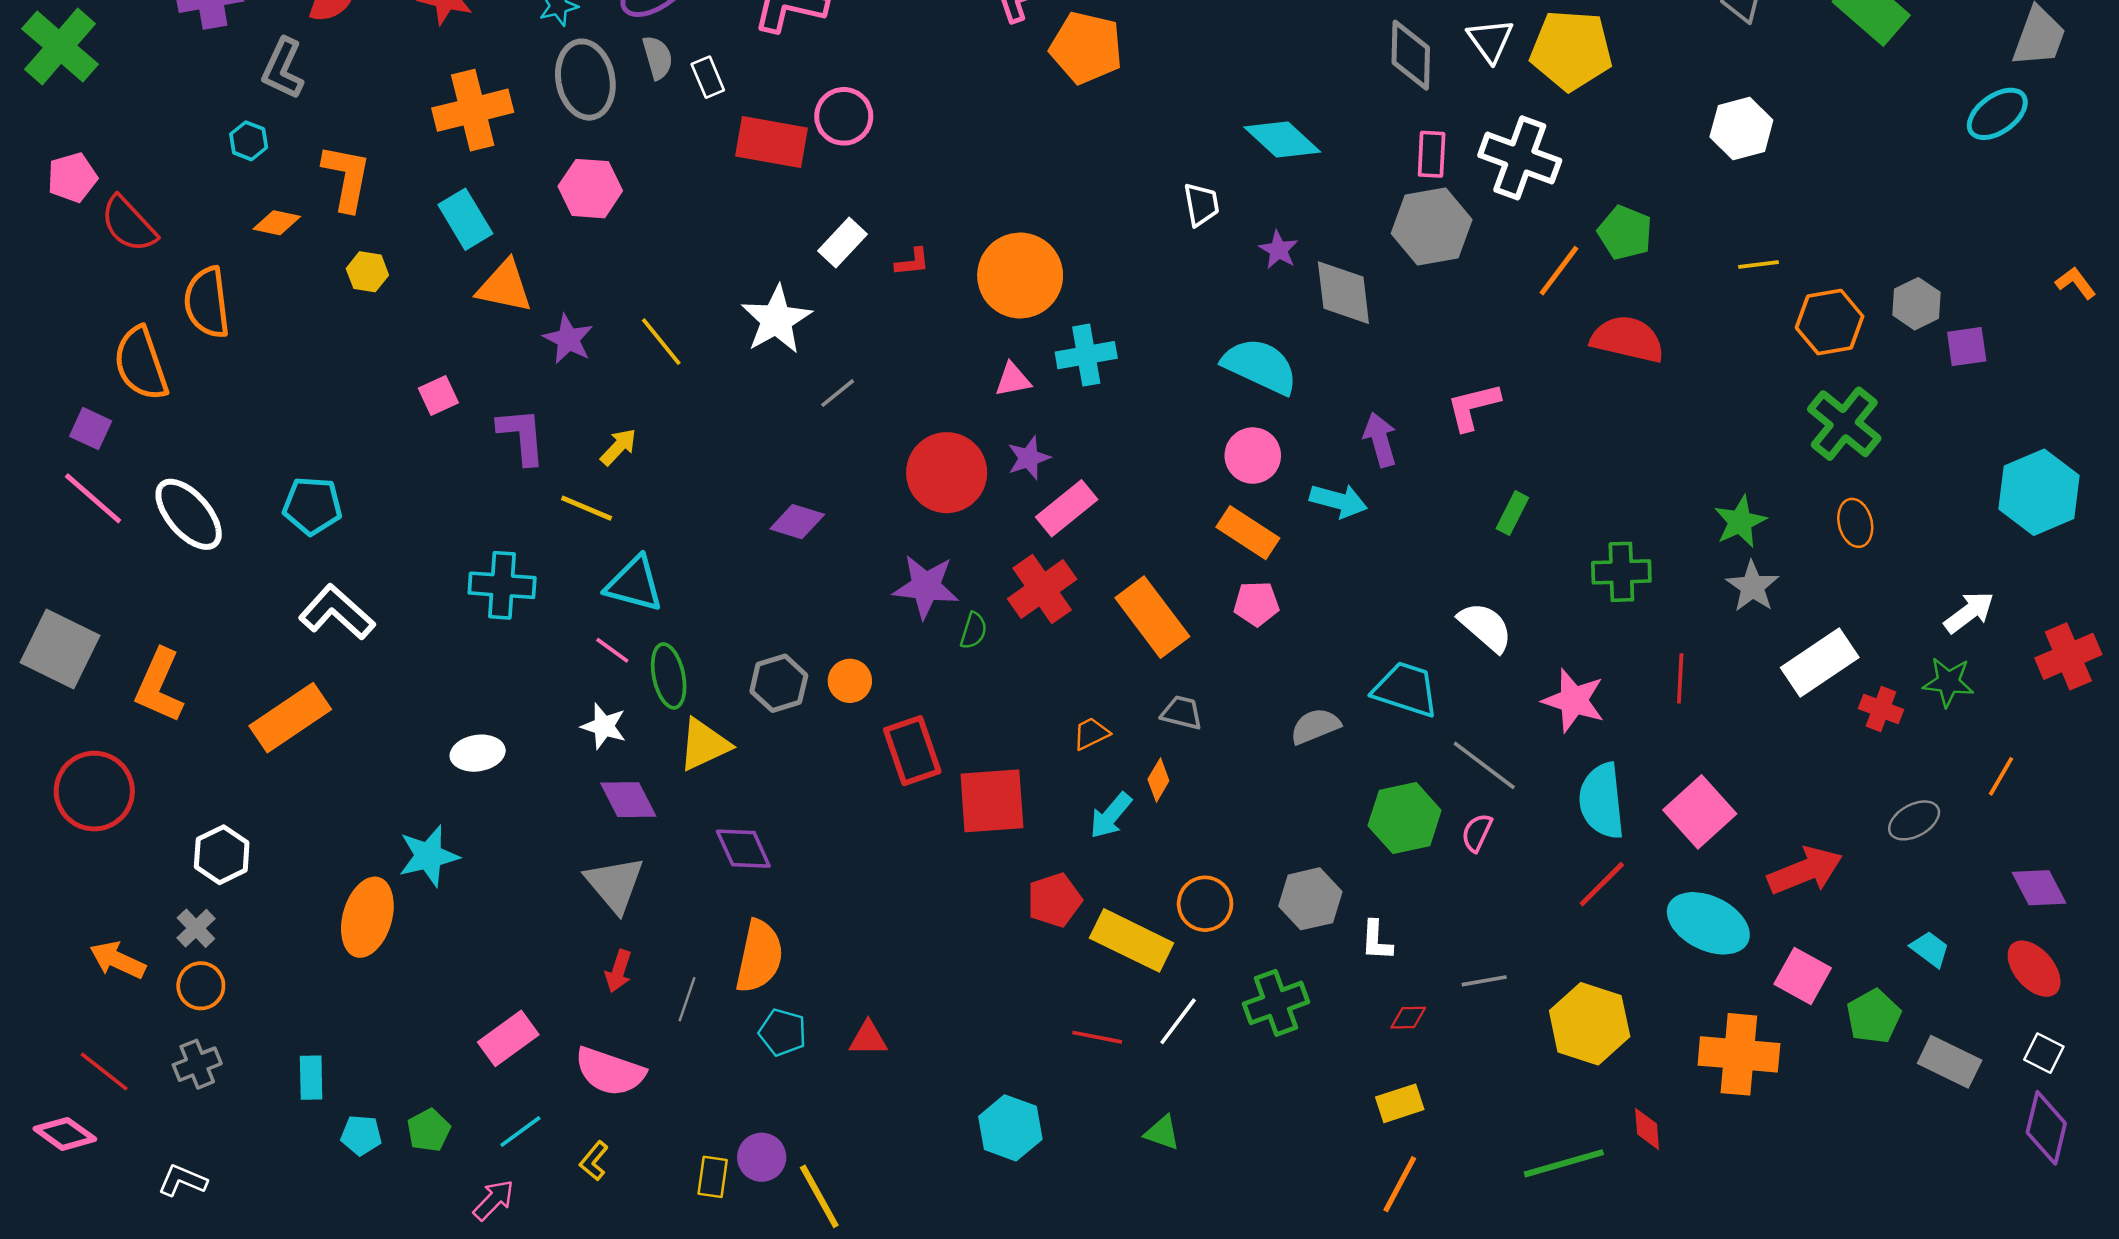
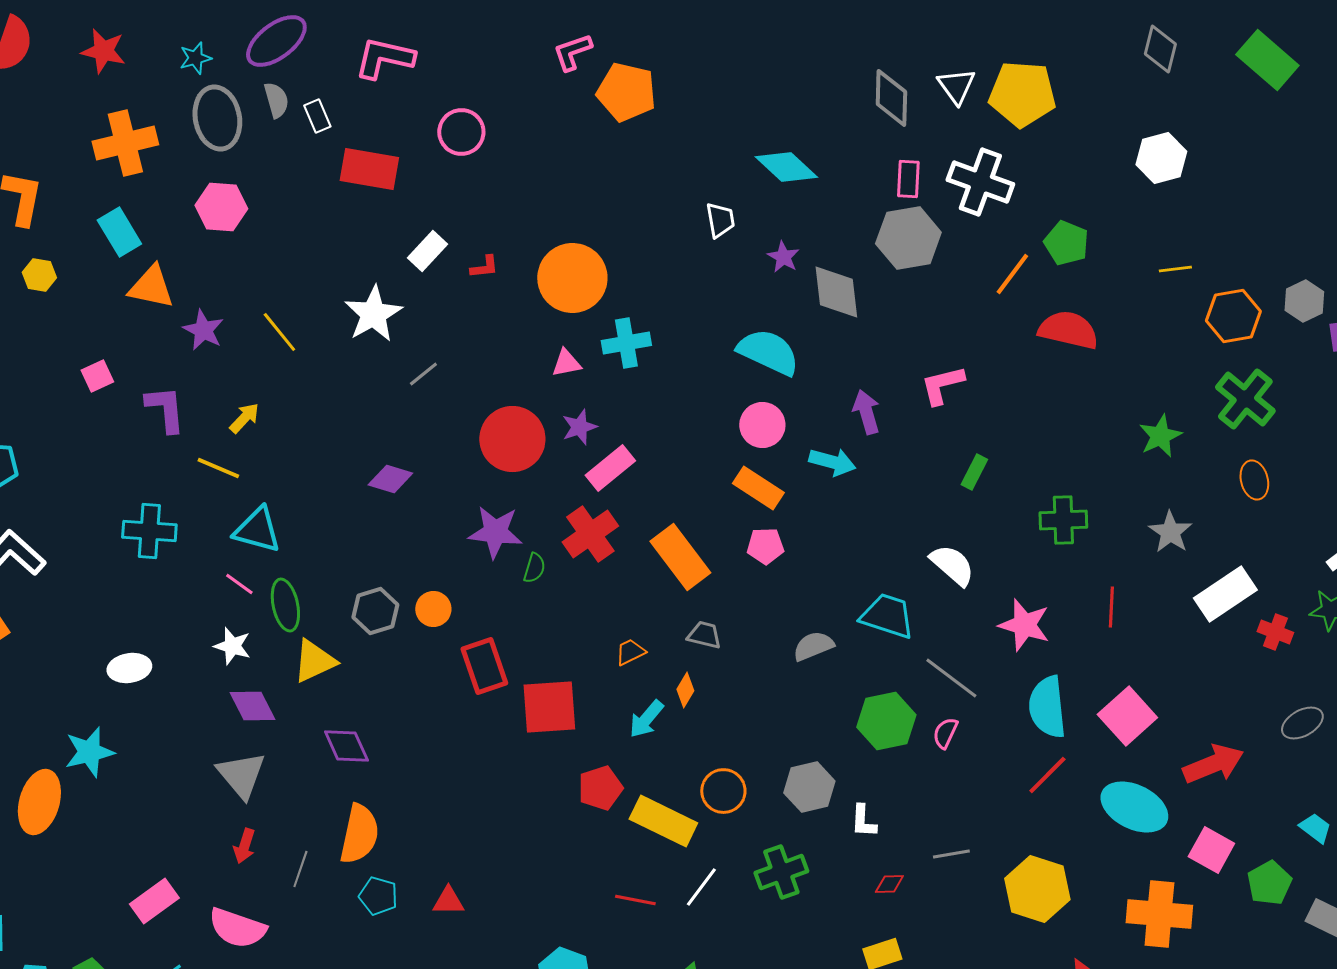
pink circle: (844, 116) -> (461, 132), moved
green star: (1740, 522) -> (1160, 436), moved

